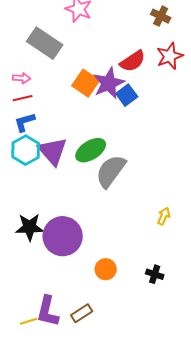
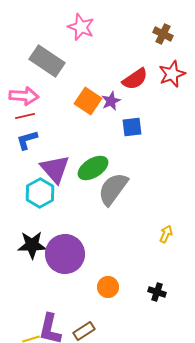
pink arrow: (22, 78) -> (24, 96), size x1.6
purple star: (109, 83) -> (111, 101), size x0.6
blue square: (127, 95) -> (132, 127), moved, turned 30
cyan hexagon: (26, 150) -> (40, 193), moved

